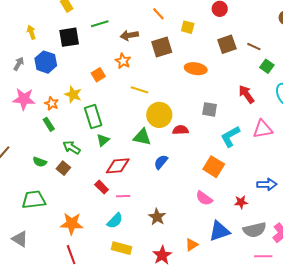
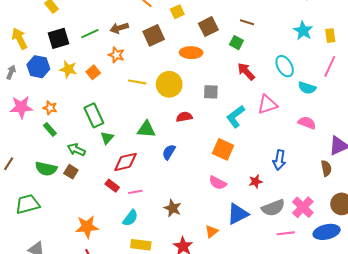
green line: (100, 24) -> (90, 34), moved
yellow square: (188, 27) -> (177, 12), turned -32
yellow arrow: (31, 32) -> (20, 39), size x1.5
brown square: (227, 44) -> (208, 27), moved
green square: (267, 66) -> (236, 43), moved
yellow star: (73, 95) -> (68, 69), moved
yellow circle: (159, 115) -> (169, 84), moved
green semicircle: (40, 162) -> (46, 169), size x1.5
blue arrow: (267, 184) -> (279, 160), turned 108
green trapezoid: (34, 200) -> (28, 204), moved

